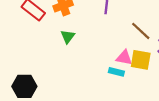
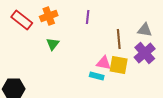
brown line: (141, 31) -> (119, 39), turned 42

